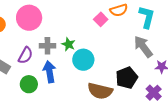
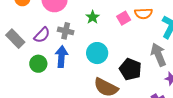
green star: (68, 44) -> (93, 17), moved
black pentagon: (127, 78) -> (130, 69), moved, turned 30

